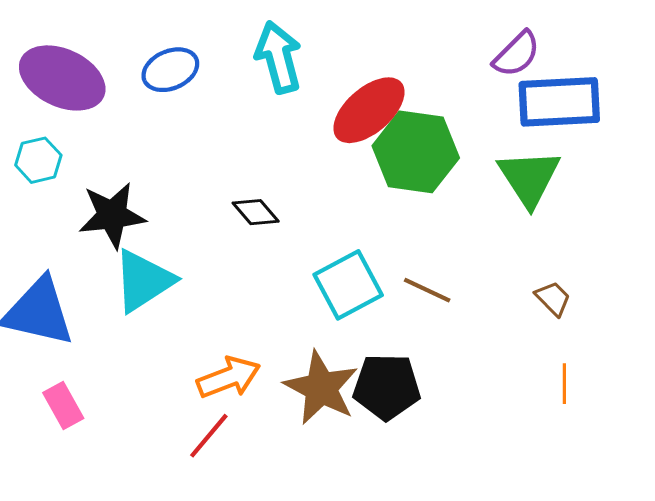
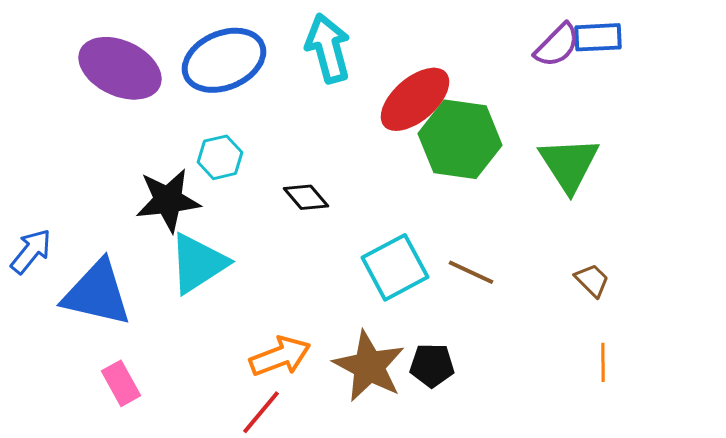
blue ellipse: (170, 70) -> (224, 60), size x1.5
blue rectangle: (559, 102) -> (598, 37), moved, size x0.6
cyan hexagon: (38, 160) -> (220, 157), moved
black pentagon: (387, 387) -> (432, 365), size x0.7

